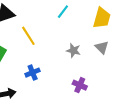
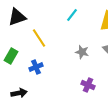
blue cross: (33, 73) -> (36, 67), moved

